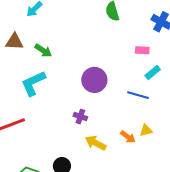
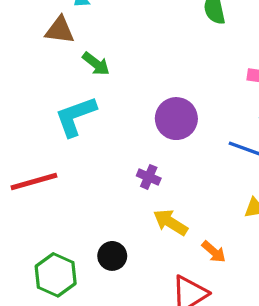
brown triangle: (14, 42) -> (60, 30), moved
orange arrow: (128, 137) -> (214, 252), moved

